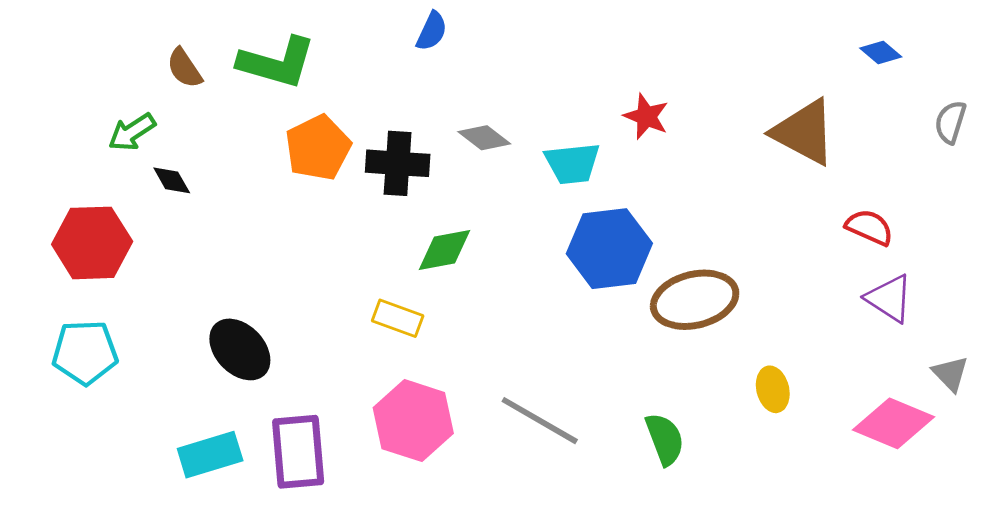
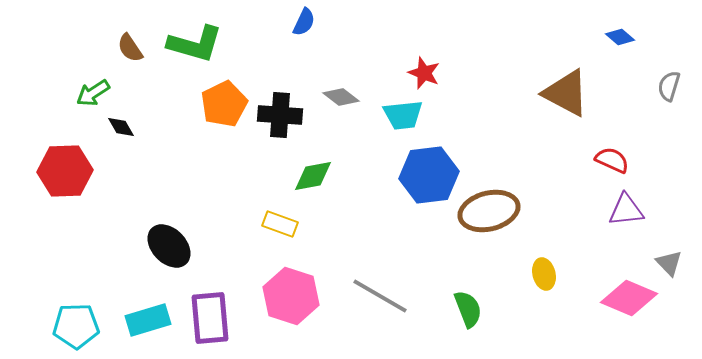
red star: (646, 116) -> (424, 73), moved
purple triangle: (889, 298) -> (626, 210), turned -39
cyan pentagon: (85, 352) -> (76, 326), moved

